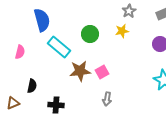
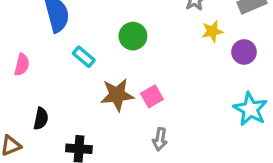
yellow star: (122, 31) -> (212, 31), moved
cyan rectangle: (59, 47) -> (84, 57), size x0.6

